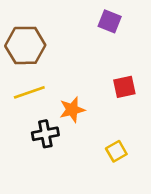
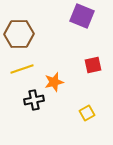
purple square: (110, 21) -> (82, 16), size x1.4

